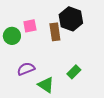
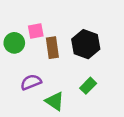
black hexagon: (71, 19) -> (86, 44), moved
brown rectangle: (55, 32) -> (52, 48), moved

